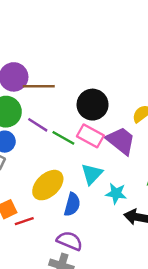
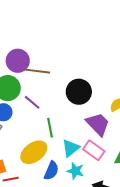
pink rectangle: (90, 136) -> (94, 150), moved
green line: (63, 138) -> (50, 128), moved, turned 42
cyan star: (116, 193) -> (75, 171), moved

